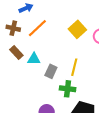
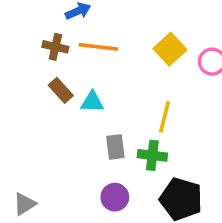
orange line: (37, 28) -> (98, 47), turned 50
gray rectangle: (51, 71) -> (115, 147), moved, turned -32

